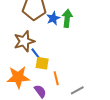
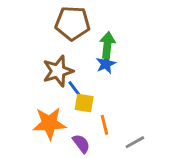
blue star: (53, 18) -> (106, 64), moved
green arrow: (67, 18) -> (107, 45), moved

